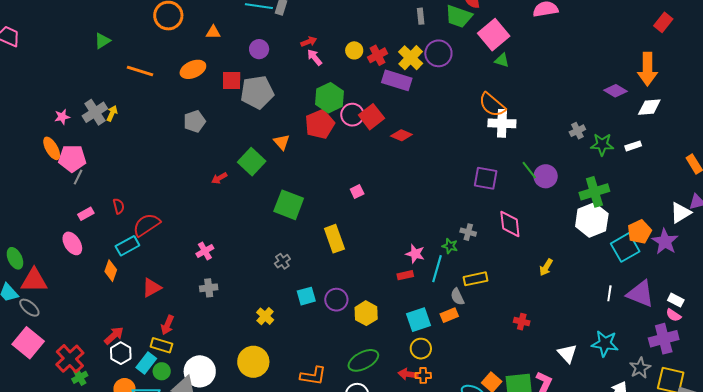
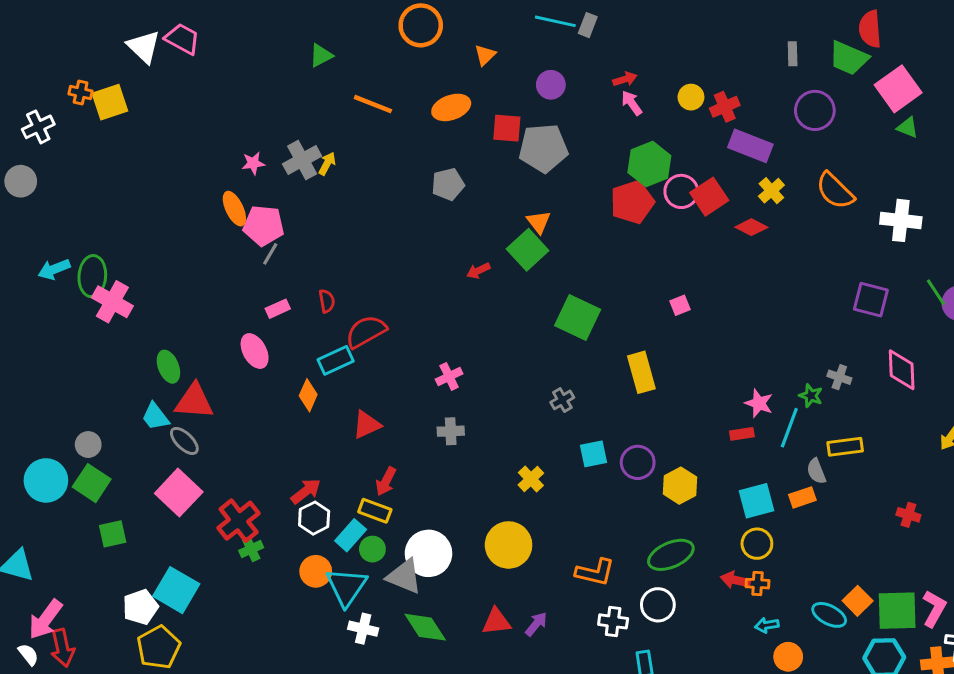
orange triangle: (213, 32) -> (485, 55), turned -49
yellow cross: (411, 58) -> (771, 191), moved, size x0.7
orange semicircle: (492, 105) -> (835, 191), moved
orange triangle: (282, 142) -> (539, 222), moved

